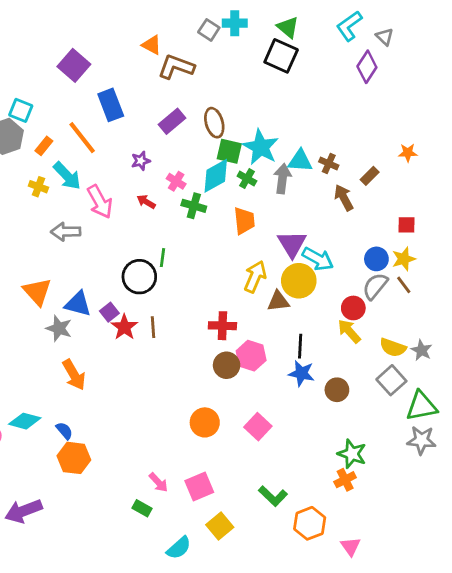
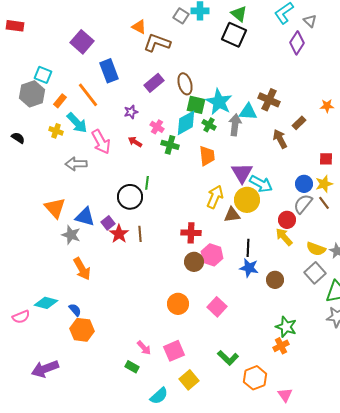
brown cross: (329, 164) -> (269, 100), moved, size x1.5

